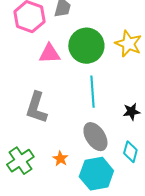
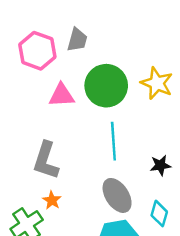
orange star: (60, 159) -> (52, 200), moved

